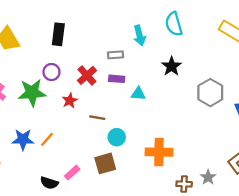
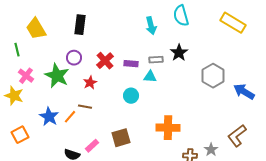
gray rectangle: (115, 55) -> (156, 60), moved
green star: (32, 93) -> (57, 76), turned 30
brown line: (97, 118) -> (85, 107), moved
cyan circle: (117, 137) -> (131, 96), moved
blue star: (23, 139) -> (49, 117), turned 30

